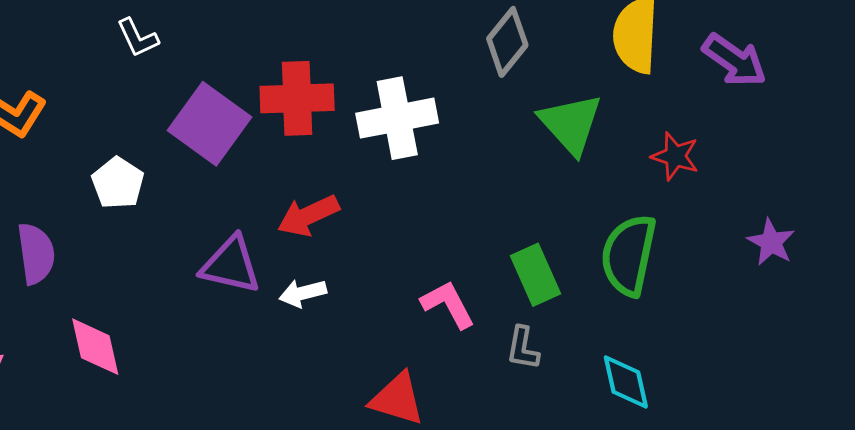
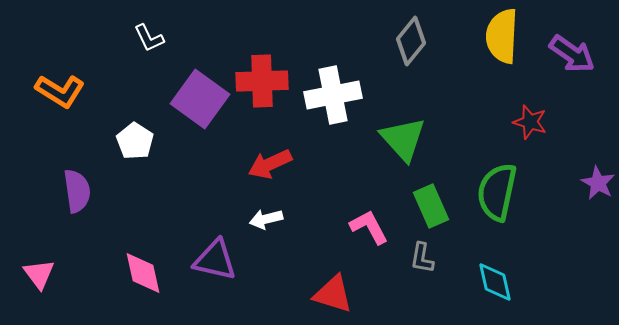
green triangle: (571, 124) -> (403, 139), moved
purple triangle: (231, 265) -> (215, 260), moved
pink diamond: (95, 347) -> (143, 273), moved

